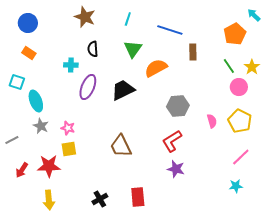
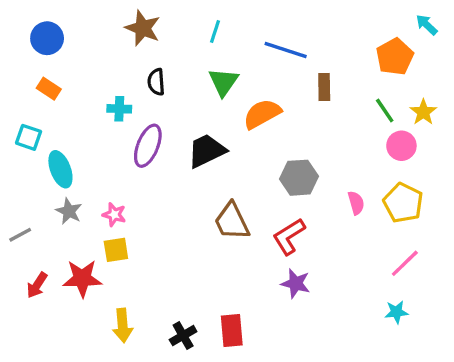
brown trapezoid: (121, 146) -> (232, 221), moved
black cross: (100, 199) -> (183, 336), moved
yellow arrow: (49, 200) -> (123, 325), moved

